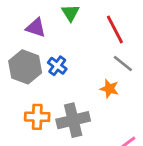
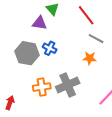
purple triangle: (36, 28) -> (40, 23), moved

